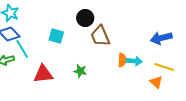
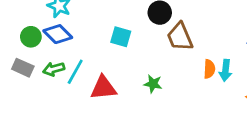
cyan line: (22, 49) -> (75, 72), moved, turned 60
cyan arrow: (134, 61) -> (225, 70), turned 91

